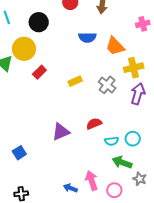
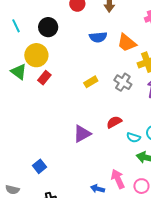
red rectangle: (39, 72) -> (44, 78), moved
cyan semicircle: (112, 141) -> (133, 138), turned 32
blue square: (19, 153) -> (40, 166), moved

